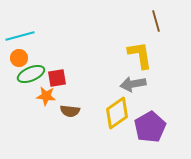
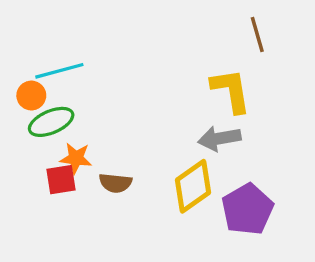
cyan line: (20, 36) -> (59, 71), moved
red square: (57, 78) -> (61, 180), moved

